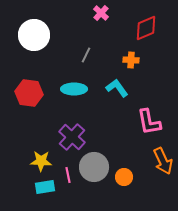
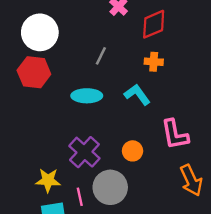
red diamond: (146, 28) -> (154, 24), moved
red hexagon: (29, 93) -> (34, 72), moved
orange circle: (124, 177) -> (133, 151), moved

